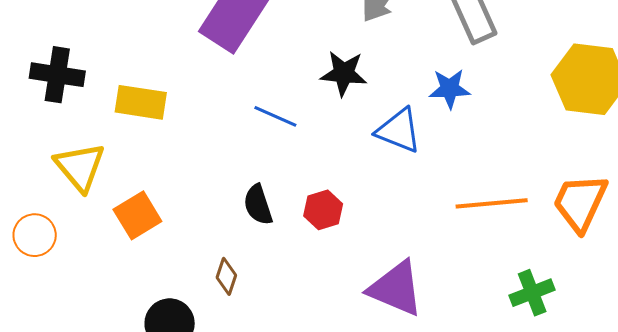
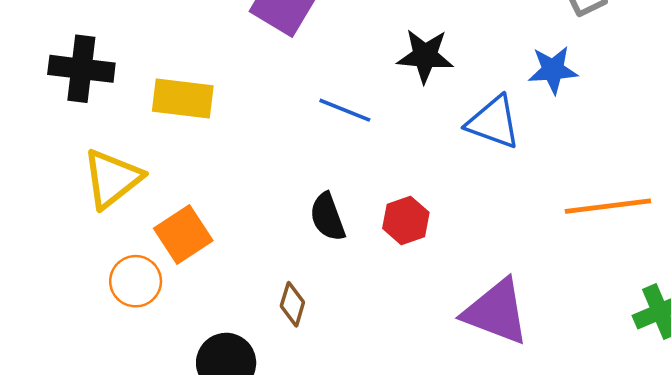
yellow triangle: (80, 167) -> (112, 179), turned 34
orange circle: (35, 235) -> (136, 281), moved

